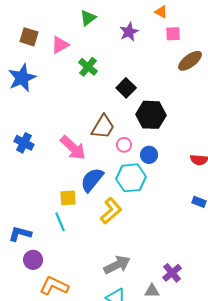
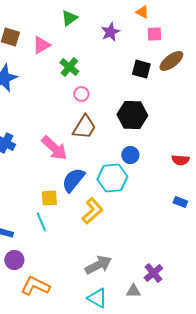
black square: (126, 88) -> (141, 69), moved, turned -30
pink circle: (124, 145) -> (81, 94), moved

